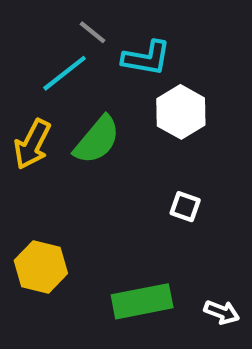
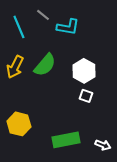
cyan line: (65, 73) -> (19, 27), moved, turned -75
white hexagon: (181, 112) -> (84, 71), moved

